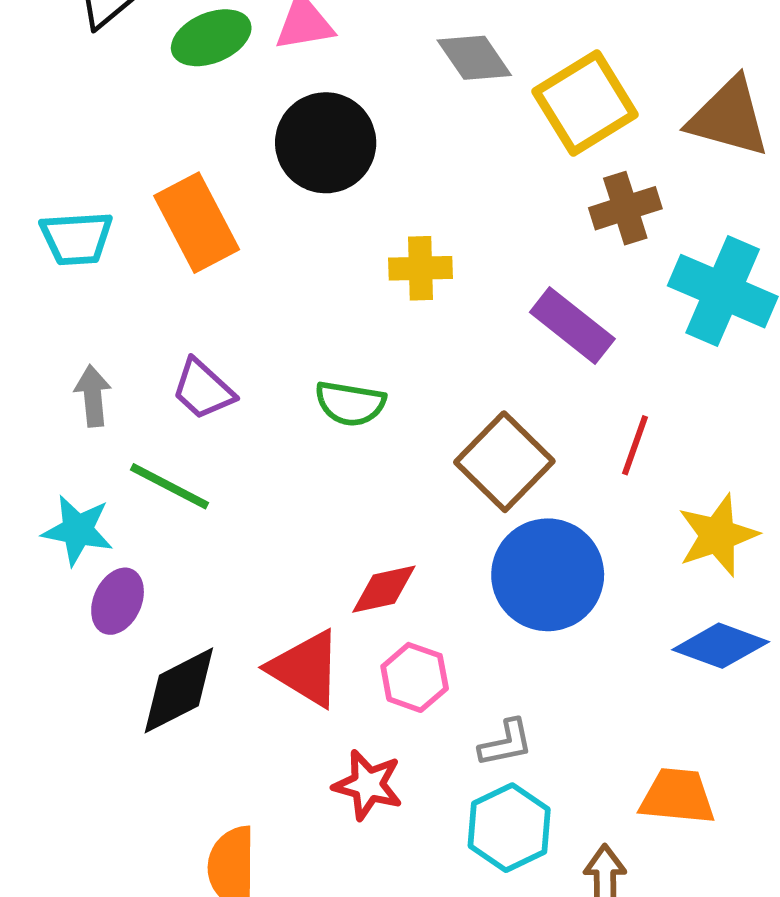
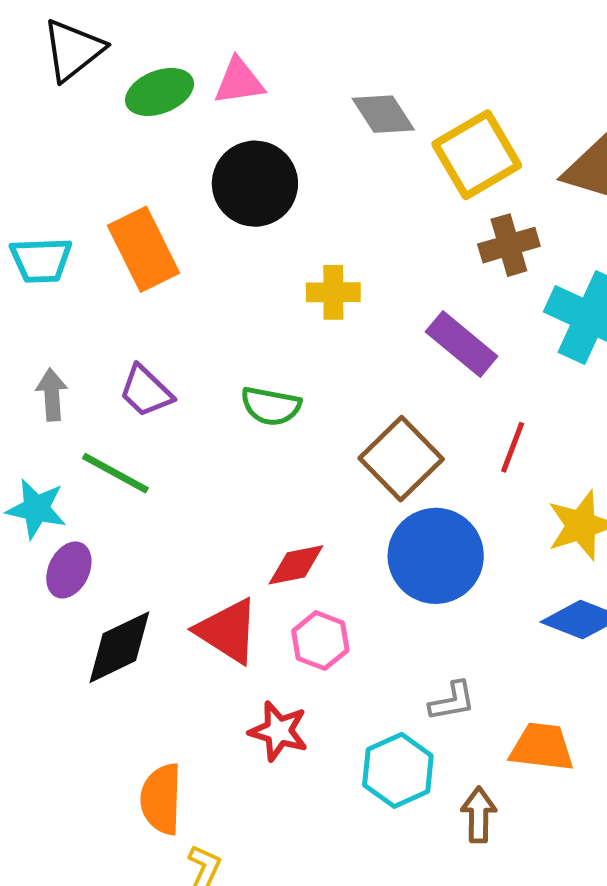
gray L-shape: (506, 743) -> (452, 701), moved

